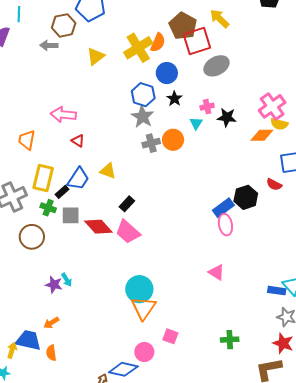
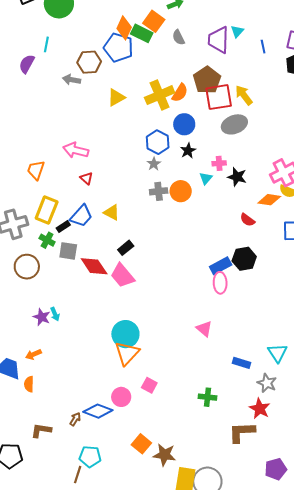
yellow arrow: (220, 19) -> (244, 95), moved
gray star: (143, 117) -> (154, 164), size x0.6
red semicircle: (274, 185) -> (247, 220), moved
blue rectangle: (277, 291) -> (241, 363), moved

